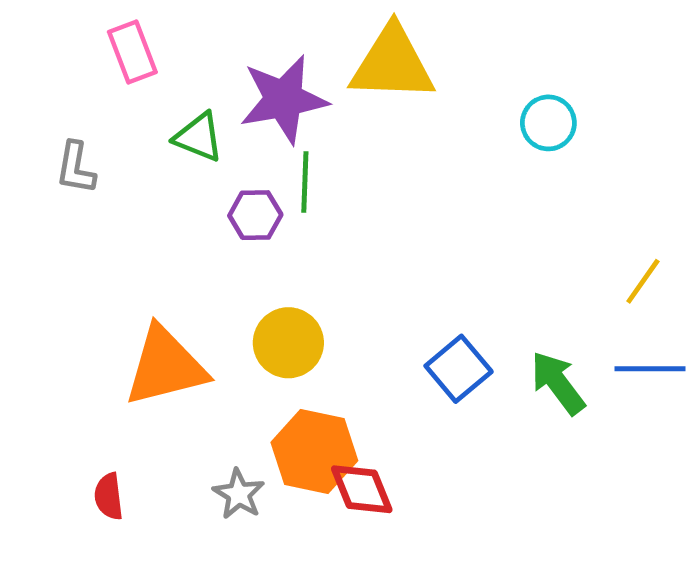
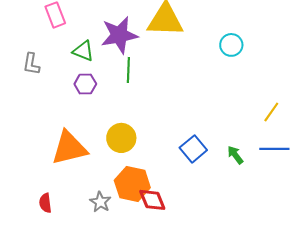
purple hexagon: (255, 215) -> (85, 84), moved
green arrow: (558, 383) -> (235, 155), size x0.7

